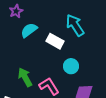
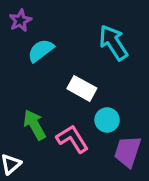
white rectangle: (55, 41) -> (82, 88), moved
cyan circle: (71, 66) -> (107, 120), moved

